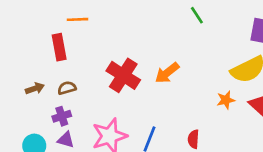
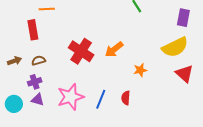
orange star: (226, 100) -> (140, 70), moved
red semicircle: (193, 139) -> (126, 98), moved

